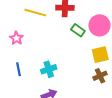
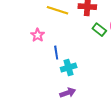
blue line: (18, 69) -> (56, 53), moved

